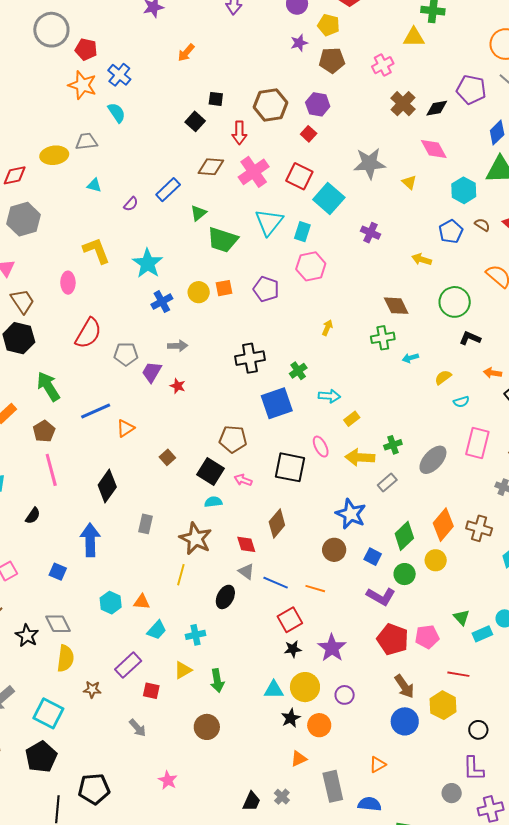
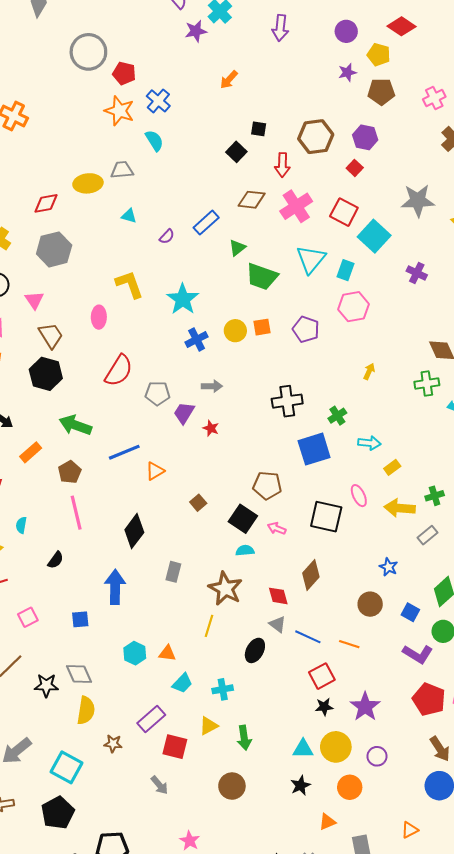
green arrow: (48, 386) -> (75, 425), turned -40
blue star: (351, 514) -> (389, 567), size x0.6
blue square: (58, 572) -> (80, 619), turned -30
black star: (27, 636) -> (46, 685), turned -30
red square: (151, 691) -> (175, 747), size x1.4
black star: (291, 718) -> (300, 785), moved

